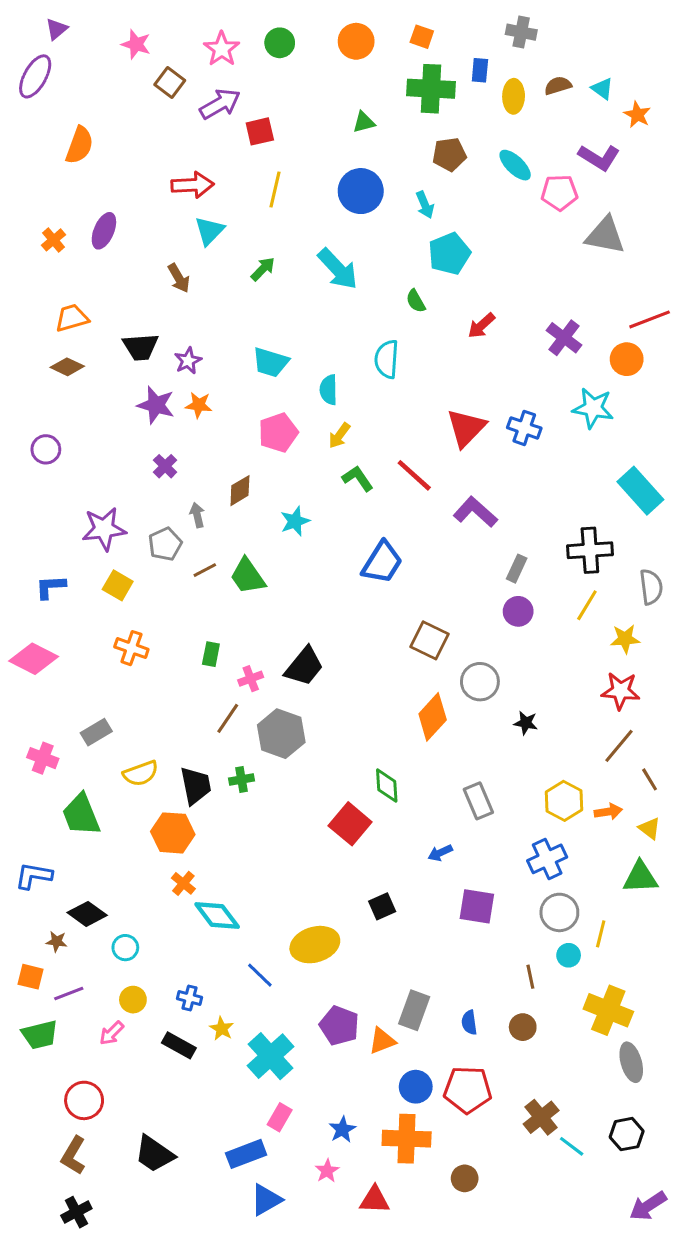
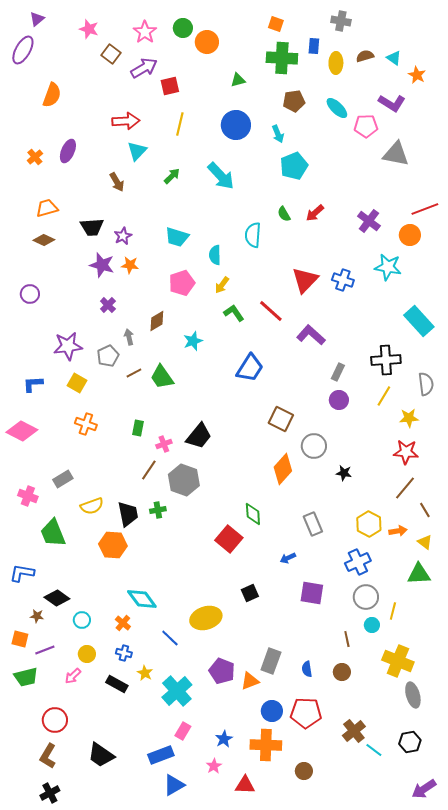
orange circle: (356, 41) -> (207, 42), moved
green semicircle: (416, 301) -> (284, 214), moved
orange cross: (183, 883) -> (123, 623), moved

